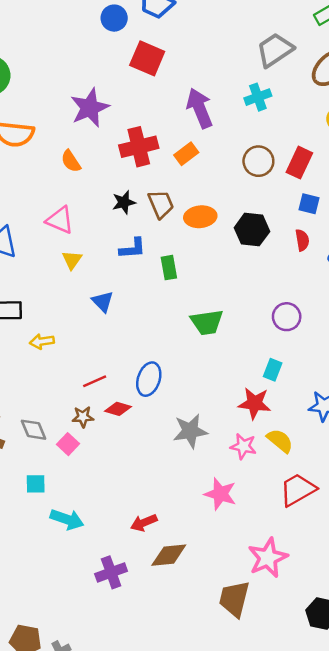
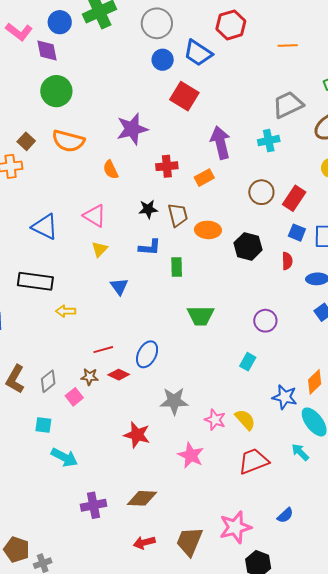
red cross: (139, 147) -> (167, 166), size x0.7
red star: (255, 403) -> (137, 435), moved
gray diamond: (33, 430) -> (48, 381), turned 65
red arrow: (144, 523) -> (144, 543), moved
pink star: (268, 558) -> (235, 527), moved

